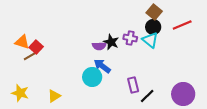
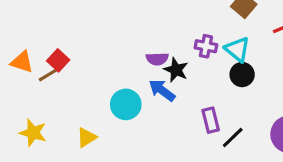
black circle: (153, 27) -> (242, 75), moved
orange triangle: (22, 42) -> (22, 62), moved
black star: (111, 42) -> (176, 70), moved
cyan circle: (92, 77) -> (126, 104), moved

